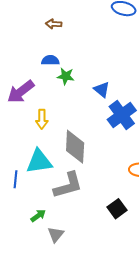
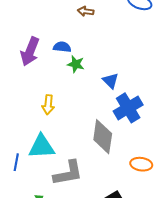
brown arrow: (54, 24) -> (86, 11), moved
purple arrow: (21, 92) -> (30, 51), moved, turned -36
gray diamond: (75, 147) -> (103, 137), moved

